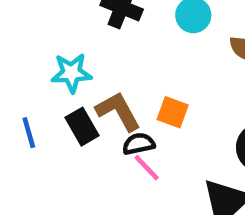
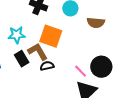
orange square: (173, 112) -> (51, 36), moved, size x1.6
pink line: (147, 168) -> (81, 71), moved

